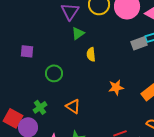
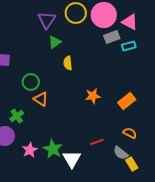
gray rectangle: (139, 43) -> (112, 37), moved
orange triangle: (73, 106) -> (41, 99), moved

